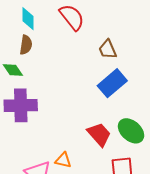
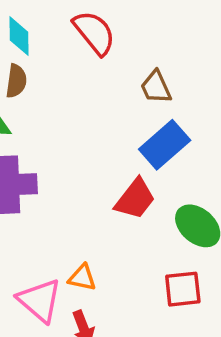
red trapezoid: (99, 134) -> (135, 199), moved, turned 80

